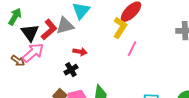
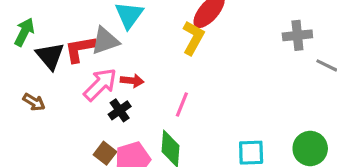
red L-shape: (49, 30) -> (80, 49), turned -145
pink line: (132, 49) -> (182, 104), moved
pink arrow: (33, 53) -> (100, 85), moved

